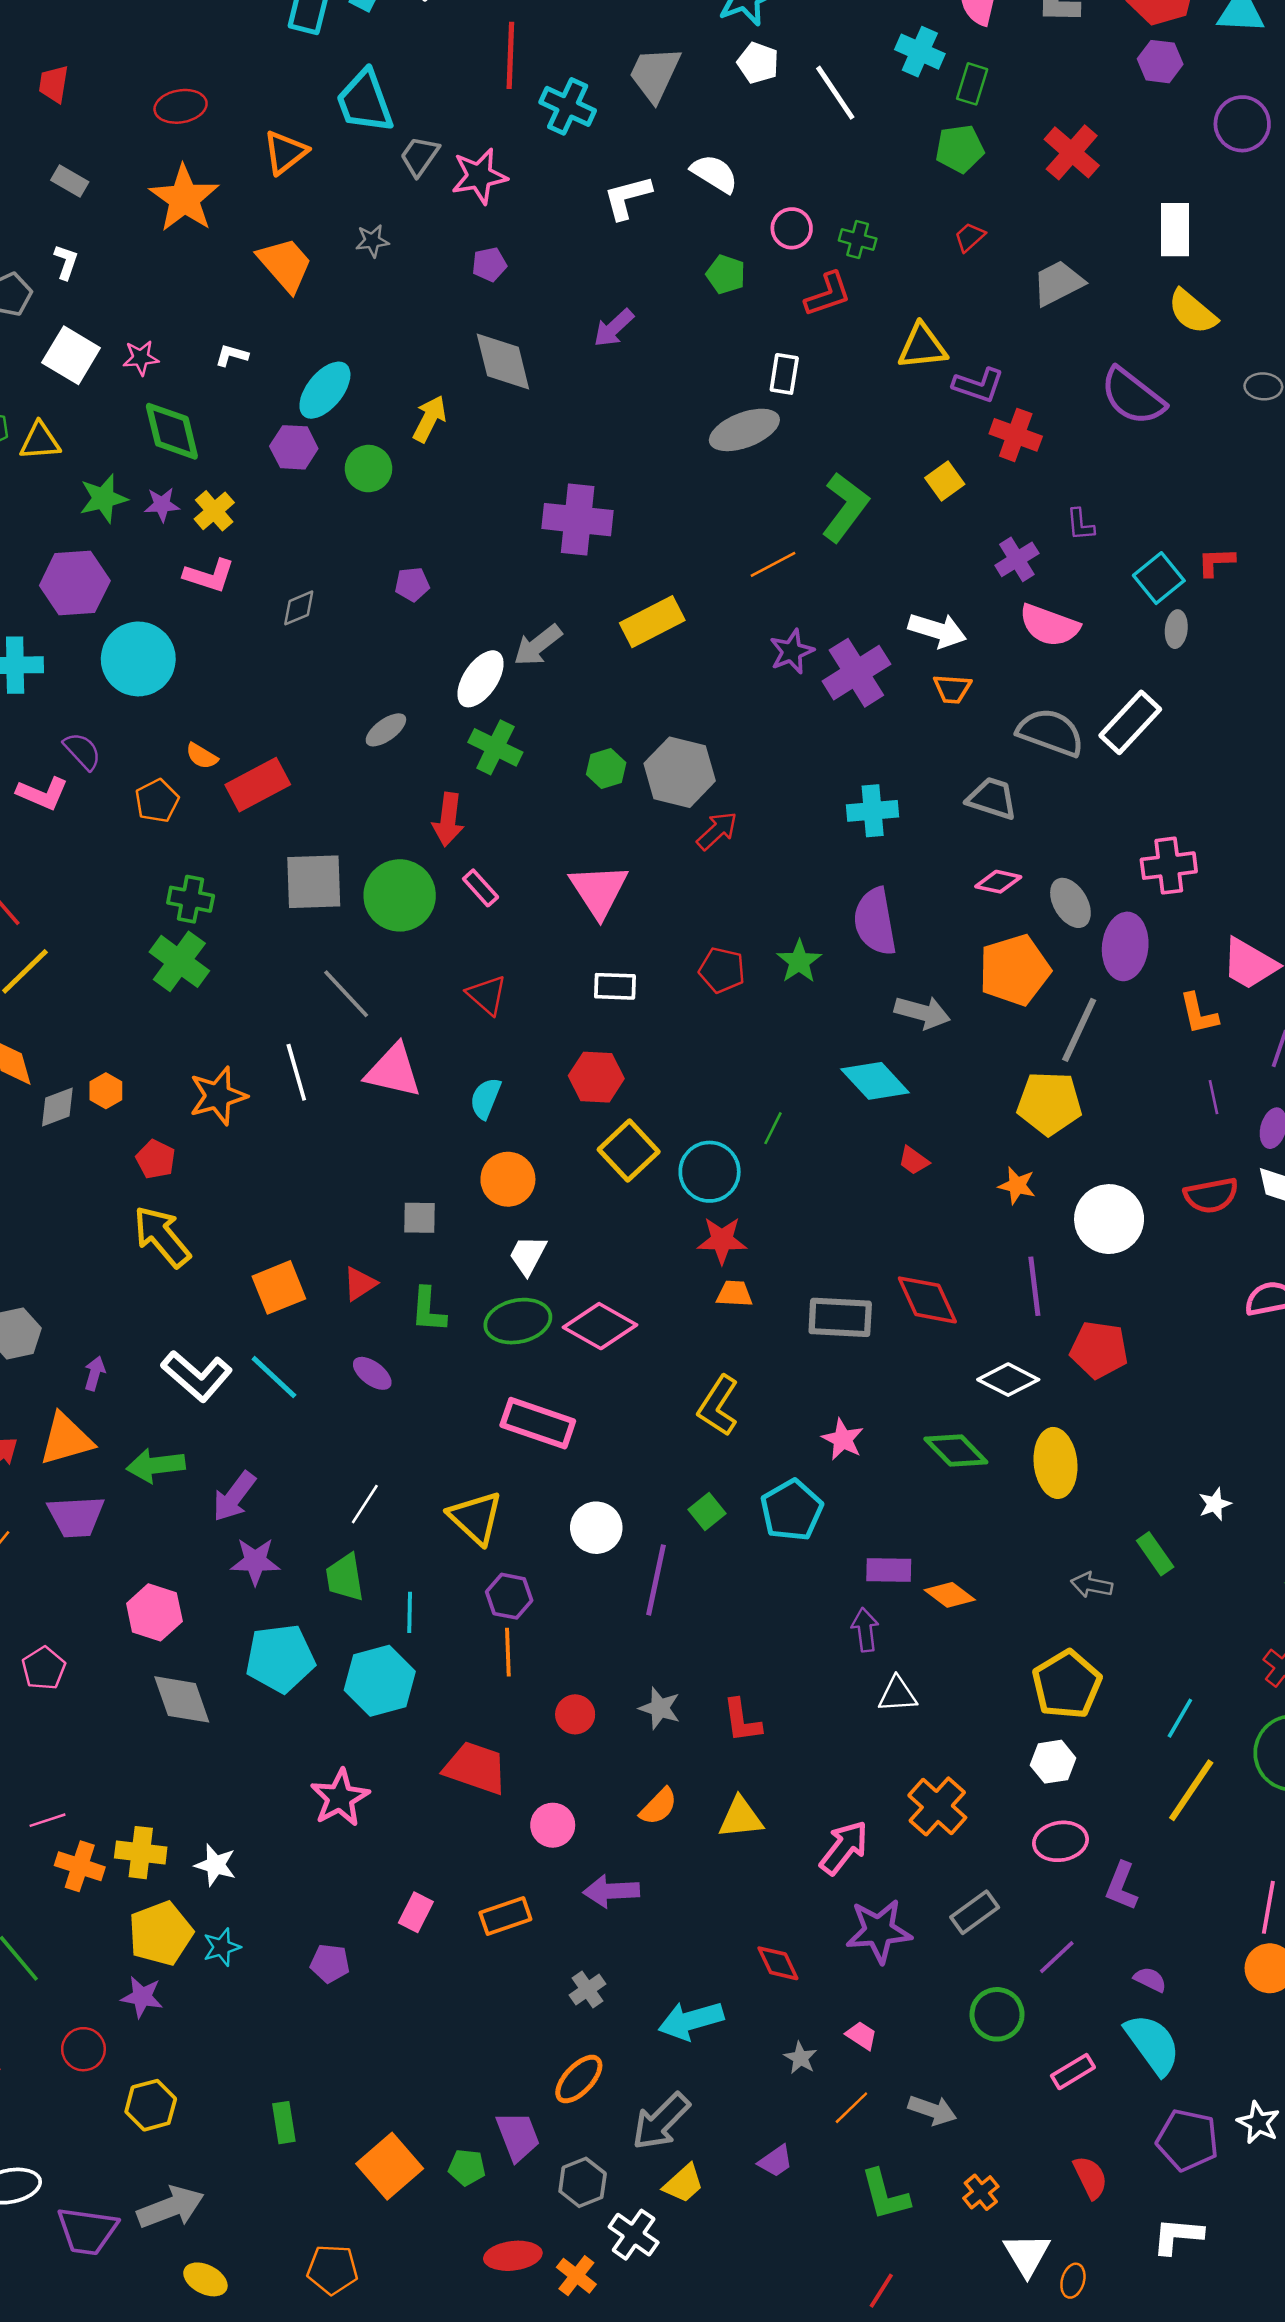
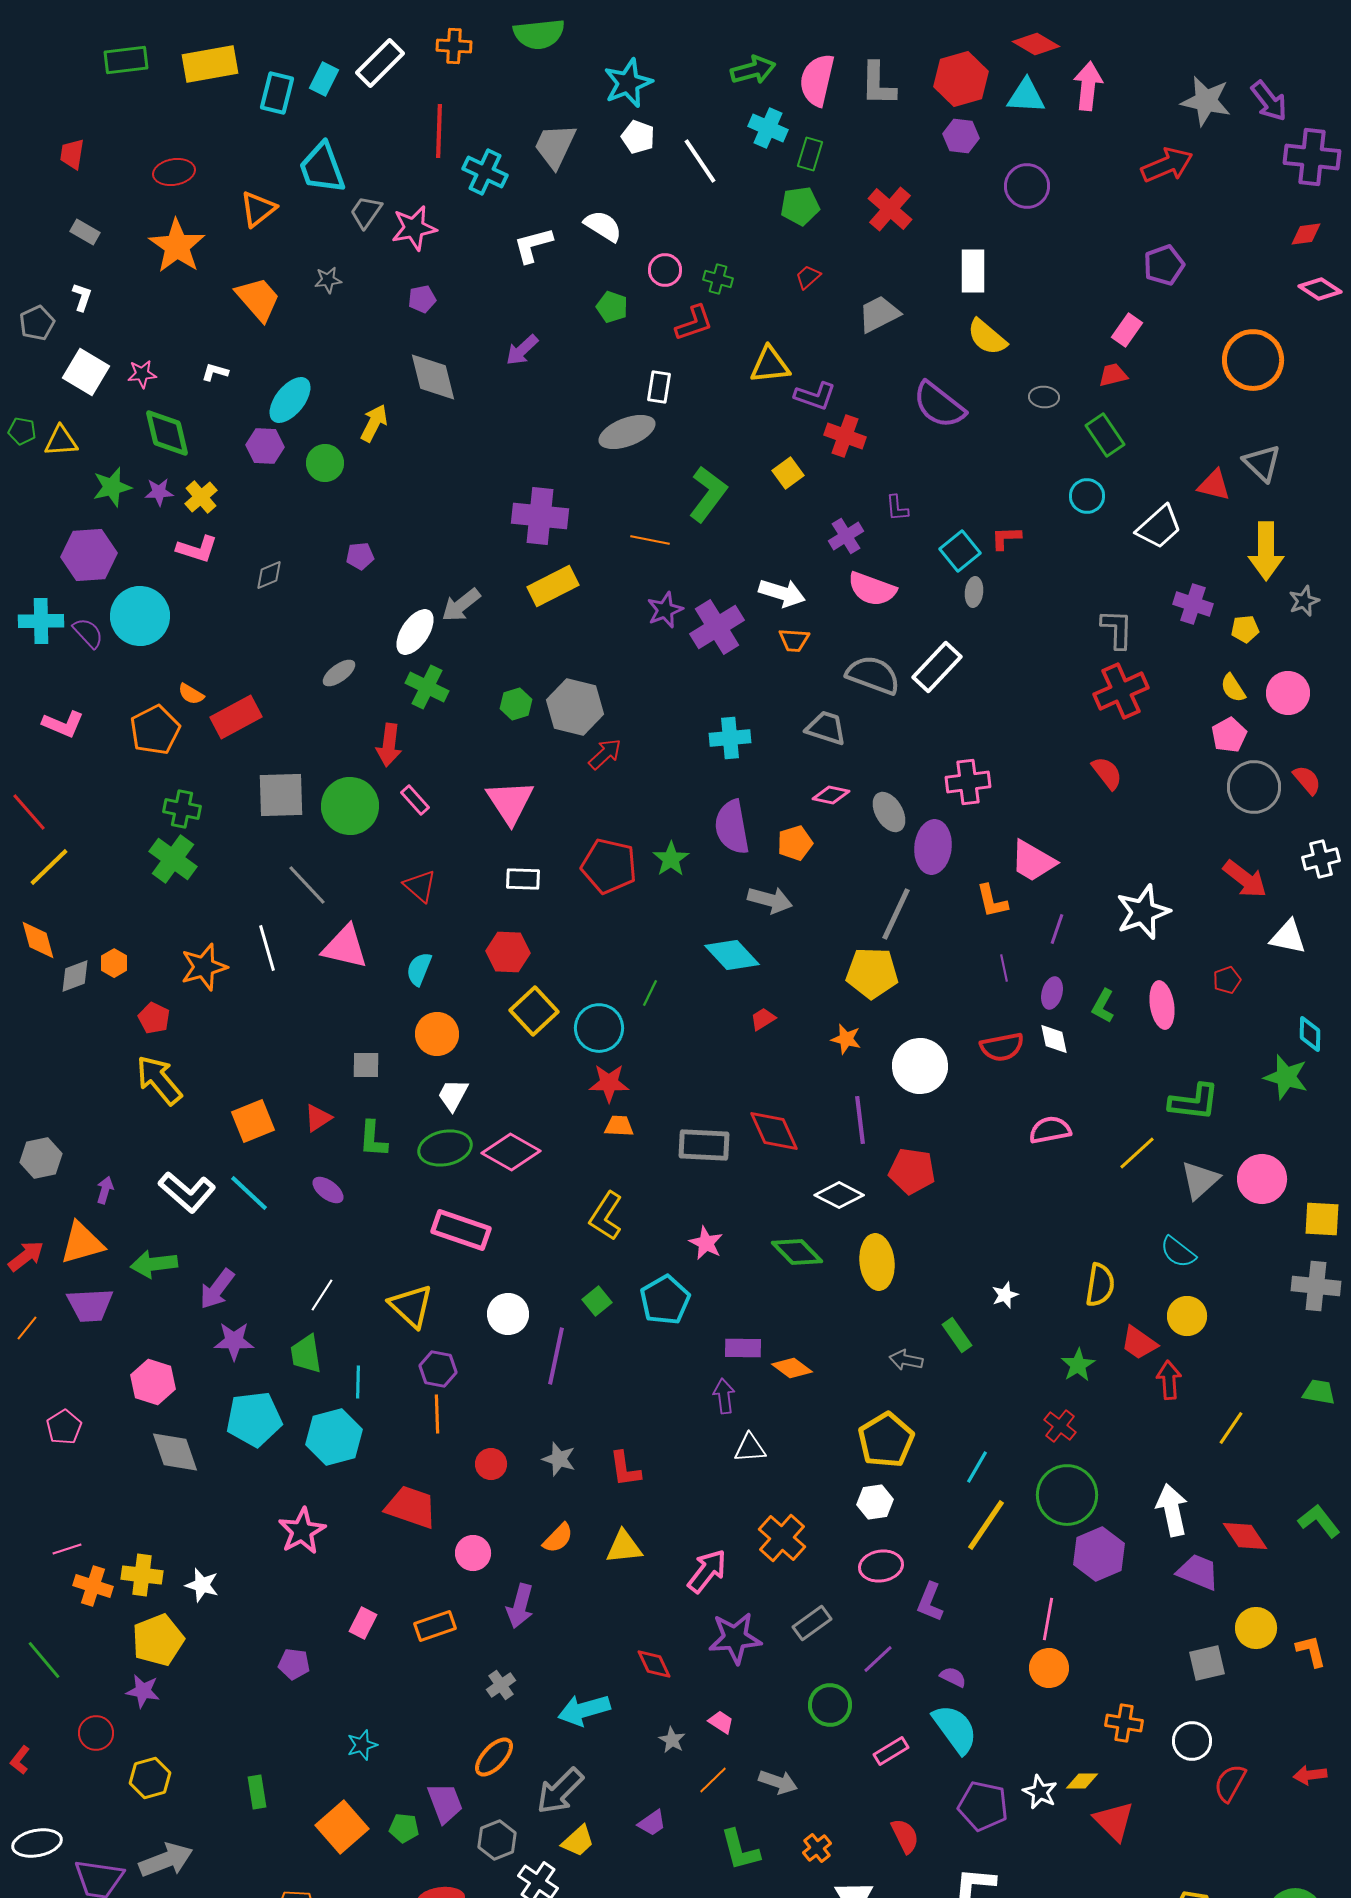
purple cross: (578, 520) -> (540, 516), moved
orange line: (773, 564) -> (650, 540), turned 39
purple semicircle: (82, 751) -> (88, 633), moved
orange pentagon: (157, 801) -> (155, 730), size x1.4
red pentagon: (722, 970) -> (609, 866), size x1.5
orange pentagon: (1014, 970) -> (795, 843), moved, size x0.6
red trapezoid: (914, 1161) -> (763, 1019), turned 112
purple arrow: (611, 1891) -> (520, 1606), turned -72
cyan star: (222, 1947) -> (362, 1745), moved

